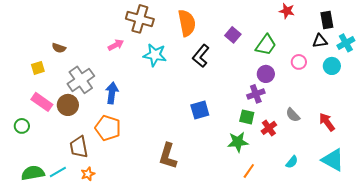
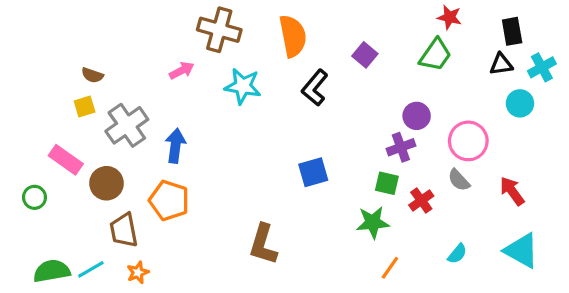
green trapezoid: (266, 45) -> (435, 55), moved
pink circle: (299, 62) -> (468, 141), moved, size x1.6
yellow square: (38, 68) -> (85, 107), moved
brown circle: (68, 105) -> (106, 183), moved

